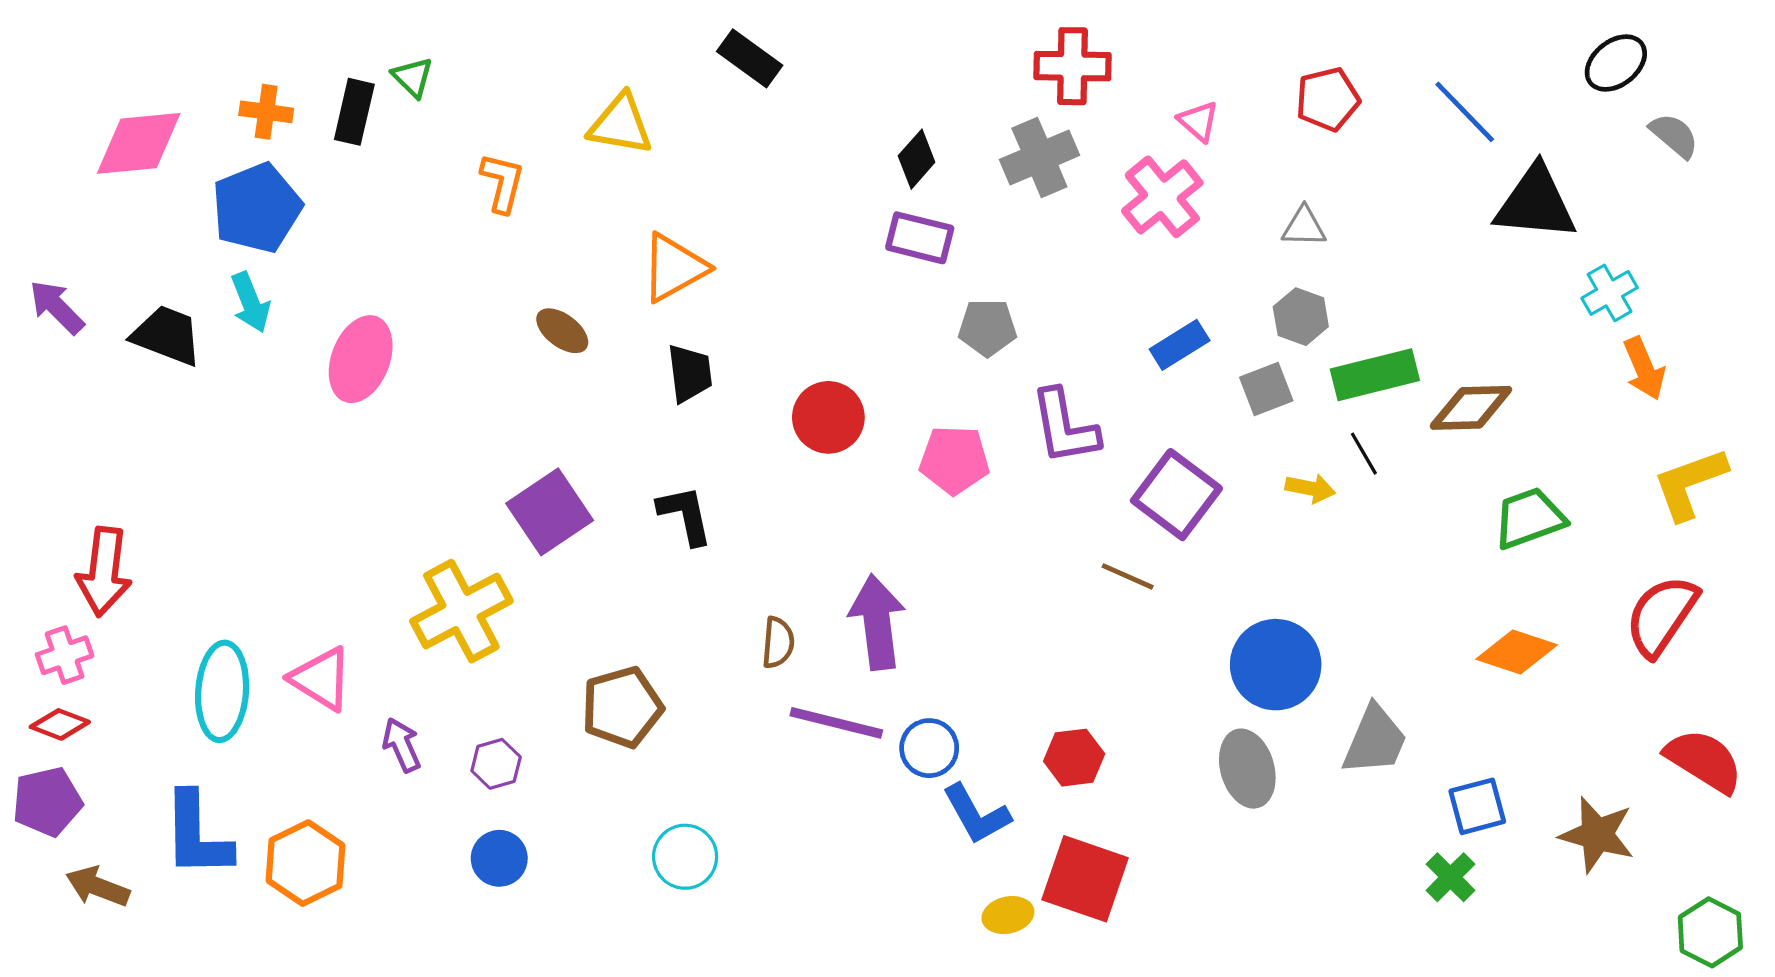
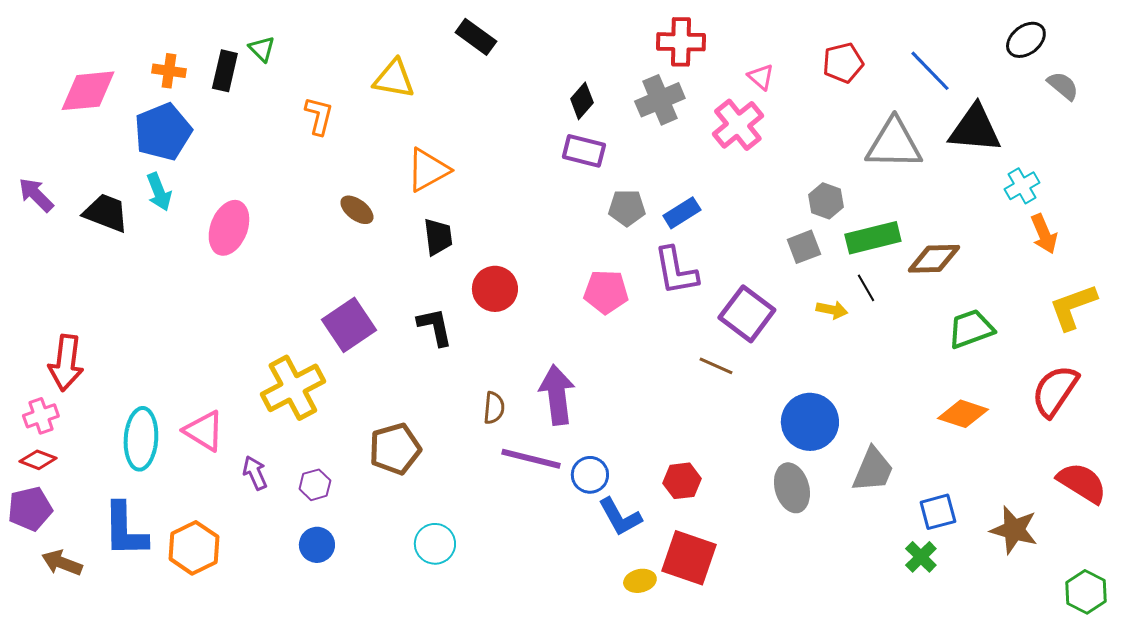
gray triangle: (1304, 227) -> (894, 144), moved, size x2.0
blue rectangle: (1180, 345) -> (682, 213), moved
red circle: (828, 417) -> (495, 289), moved

